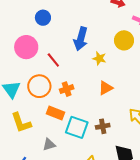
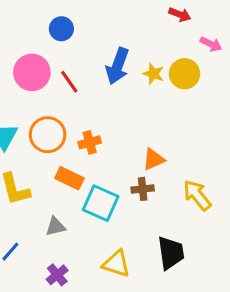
yellow star: (99, 58) -> (153, 74), moved
red line: (53, 60) -> (69, 82), moved
orange triangle: (106, 88) -> (154, 159), moved
brown cross: (103, 126) -> (143, 189), moved

